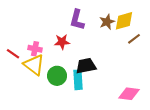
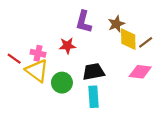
yellow diamond: (124, 21) -> (128, 39), moved, turned -75
cyan rectangle: (78, 80) -> (93, 97), moved
pink diamond: (129, 94) -> (140, 72), moved

